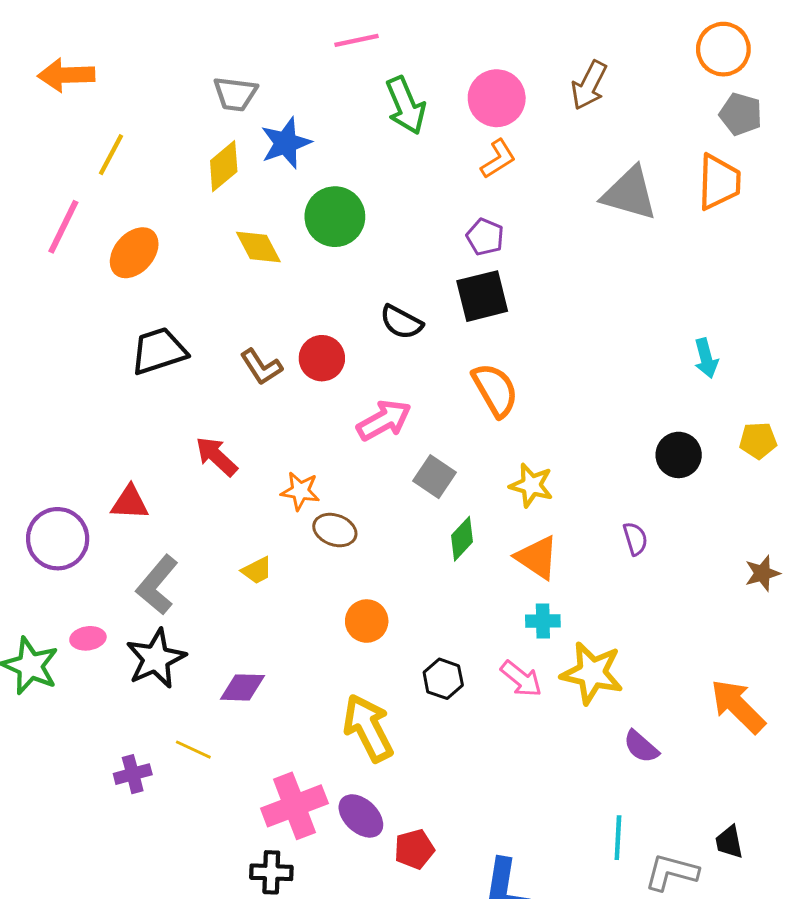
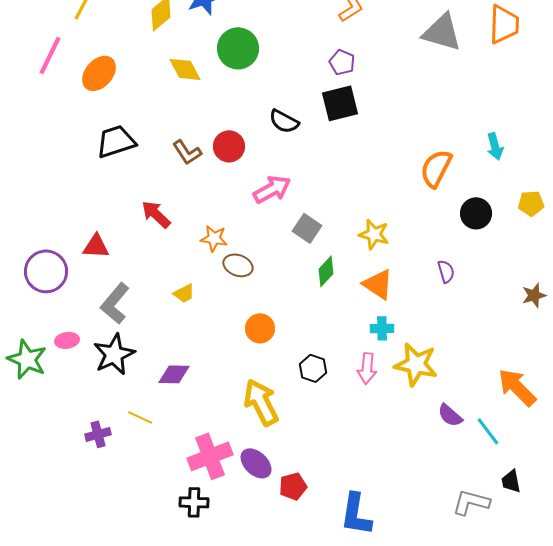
orange semicircle: (495, 390) -> (436, 168), moved, turned -123
pink arrow: (521, 679) -> (367, 368), turned 56
cyan line: (618, 838) -> (488, 431), moved, turned -40

